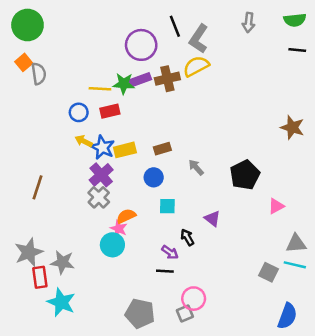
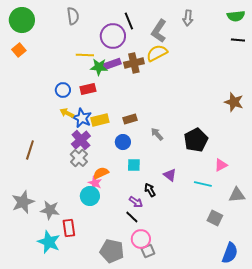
gray arrow: (249, 22) -> (188, 18), moved
black line: (175, 26) -> (129, 21), moved
gray semicircle: (39, 74) -> (73, 16), moved
yellow line: (100, 89) -> (85, 55), moved
cyan line: (295, 265) -> (203, 184), moved
black line: (165, 271) -> (132, 217), turned 40
red rectangle: (40, 277) -> (69, 228), moved
pink circle: (194, 299) -> (141, 239), moved

